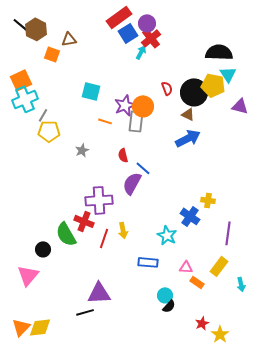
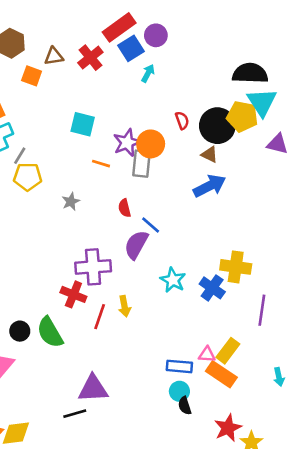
red cross: (151, 38) -> (90, 58), moved
cyan triangle: (228, 74) -> (262, 102), size x1.4
yellow cross: (208, 200) -> (236, 267), size x1.6
green semicircle: (66, 234) -> (50, 332), moved
cyan star: (167, 235) -> (173, 280), moved
blue rectangle: (148, 262) -> (179, 366), moved
yellow rectangle: (219, 266) -> (228, 351), moved
orange rectangle: (197, 282) -> (221, 374), size x1.6
black semicircle: (169, 306) -> (185, 406), turned 120
red star: (202, 323) -> (228, 428), size x1.5

